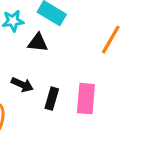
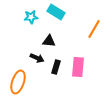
black triangle: (38, 43) -> (49, 41), moved

